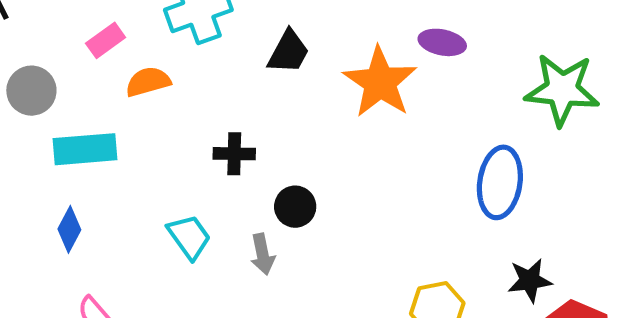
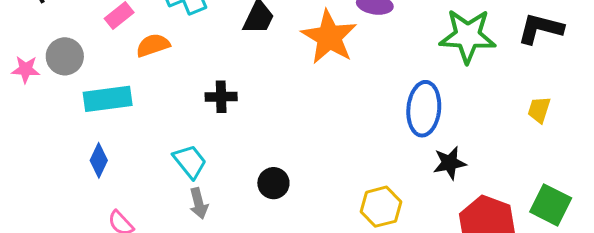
black circle: (295, 207) -> (273, 183), moved
gray arrow: (263, 254) -> (199, 203), moved
black star: (530, 280) -> (450, 163), moved

